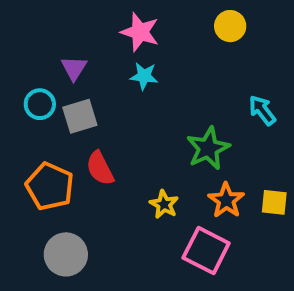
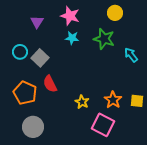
purple triangle: (74, 68) -> (37, 22), moved
gray square: (80, 116) -> (40, 58), turned -30
green star: (208, 148) -> (104, 39), moved, turned -30

